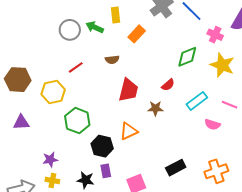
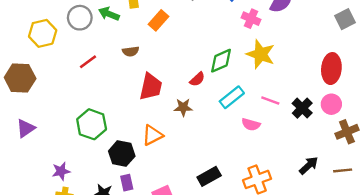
green diamond: (187, 57) -> (221, 61), moved
yellow hexagon: (53, 92) -> (43, 33), moved
purple triangle: (21, 122) -> (26, 128), turned -30

